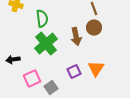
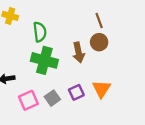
green cross: (46, 44) -> (44, 60), turned -35
gray square: (51, 88) -> (52, 98), moved

